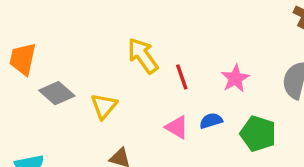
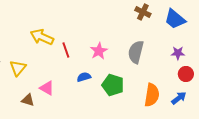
yellow arrow: (143, 56) -> (42, 37), turned -30
pink triangle: (177, 127) -> (47, 88), moved

